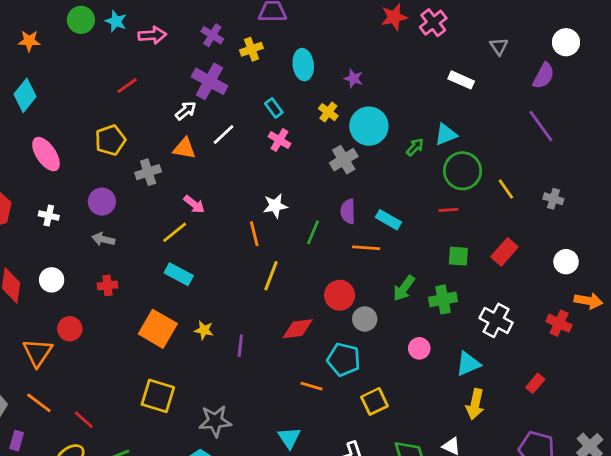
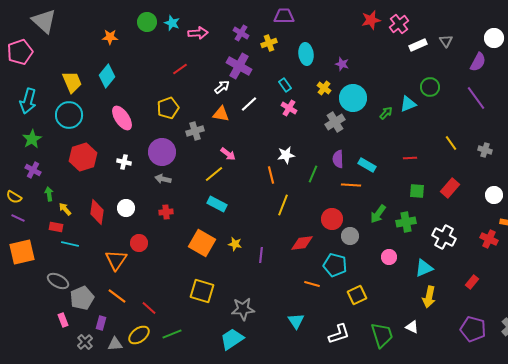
white rectangle: (461, 80) -> (418, 45), moved, turned -48
green circle: (463, 171) -> (430, 87), moved, size x0.7
purple circle: (102, 202) -> (162, 152), size x1.4

